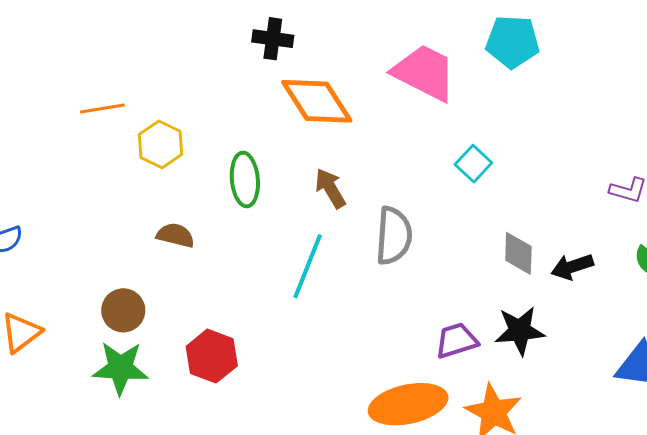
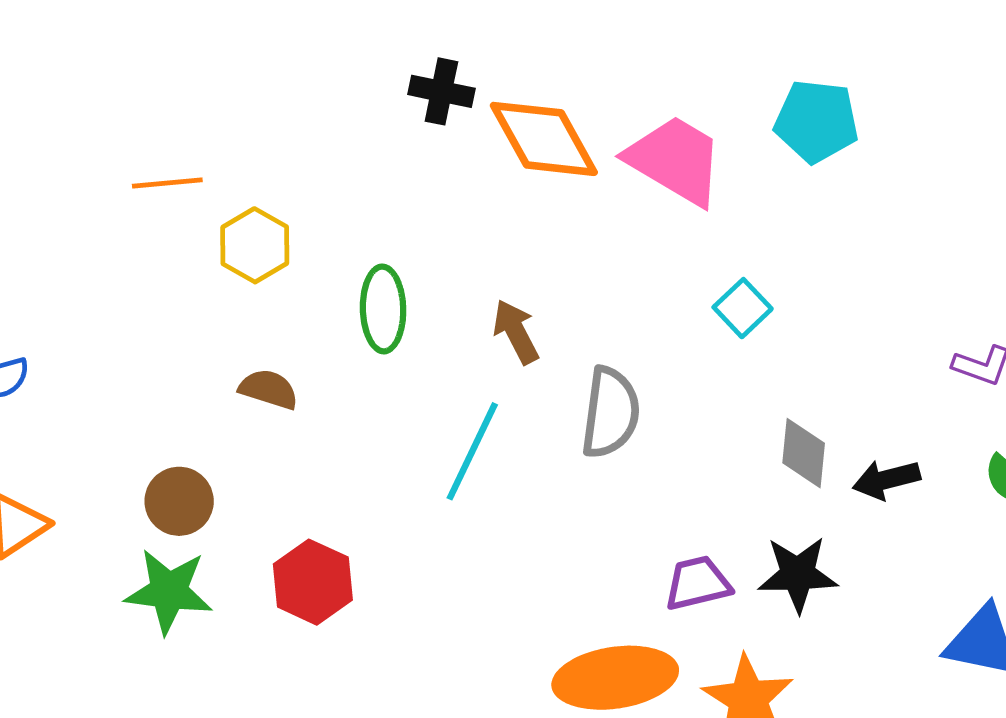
orange diamond: (317, 101) -> (544, 139), moved

